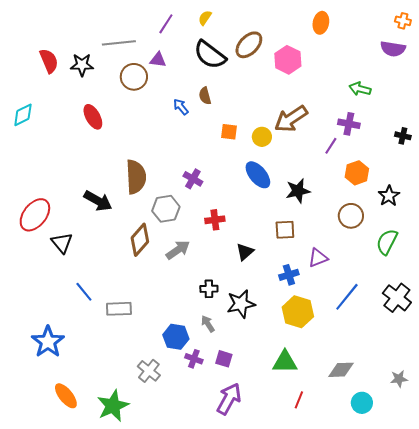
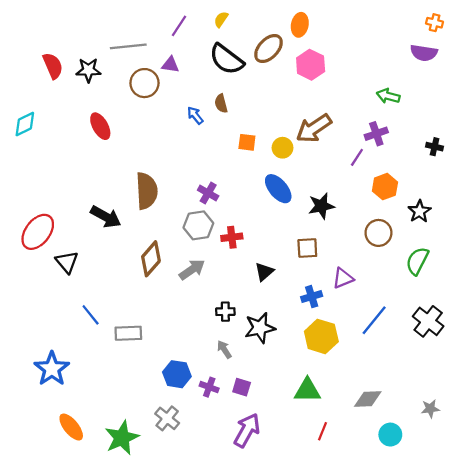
orange ellipse: (321, 23) -> (300, 25), moved
purple cross: (349, 124) -> (376, 134), turned -30
gray hexagon: (166, 209) -> (198, 225), moved
blue hexagon: (176, 337) -> (177, 374), moved
gray cross: (149, 371) -> (167, 418), moved

